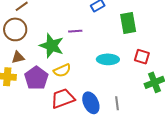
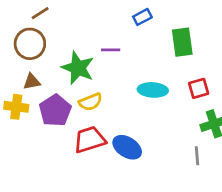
red square: (142, 57) -> (199, 88), turned -35
blue ellipse: (91, 103) -> (127, 147), turned -35
gray line: (117, 103) -> (197, 156), moved

